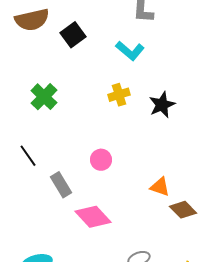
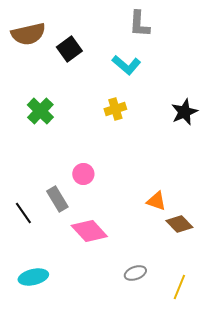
black star: (162, 105) -> (184, 112), moved
black line: (28, 156) -> (23, 213), moved
pink circle: (101, 160) -> (83, 174), moved

